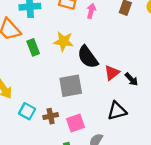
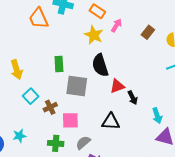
yellow star: (64, 41) -> (94, 35), moved
green rectangle: (33, 47) -> (59, 64), moved
brown cross: (51, 116) -> (50, 107), turned -32

